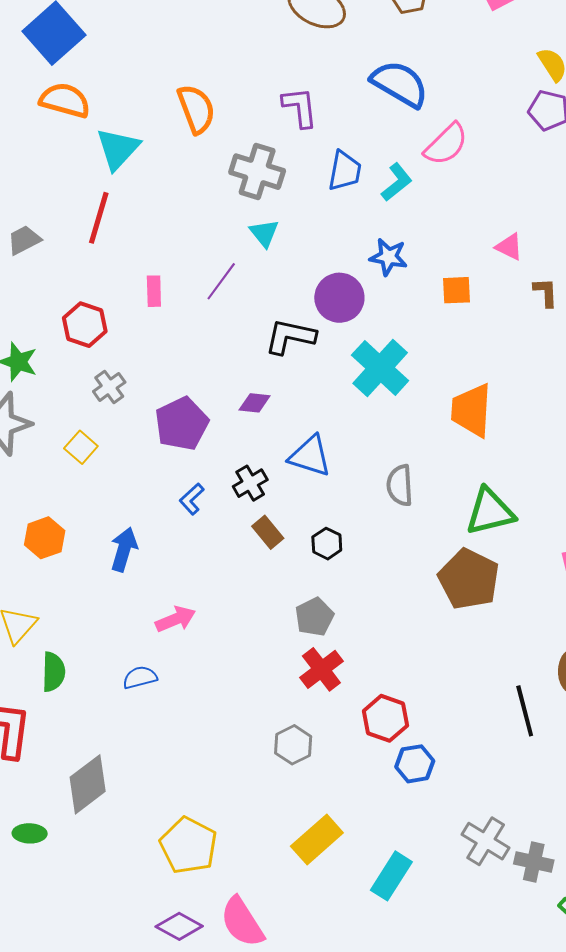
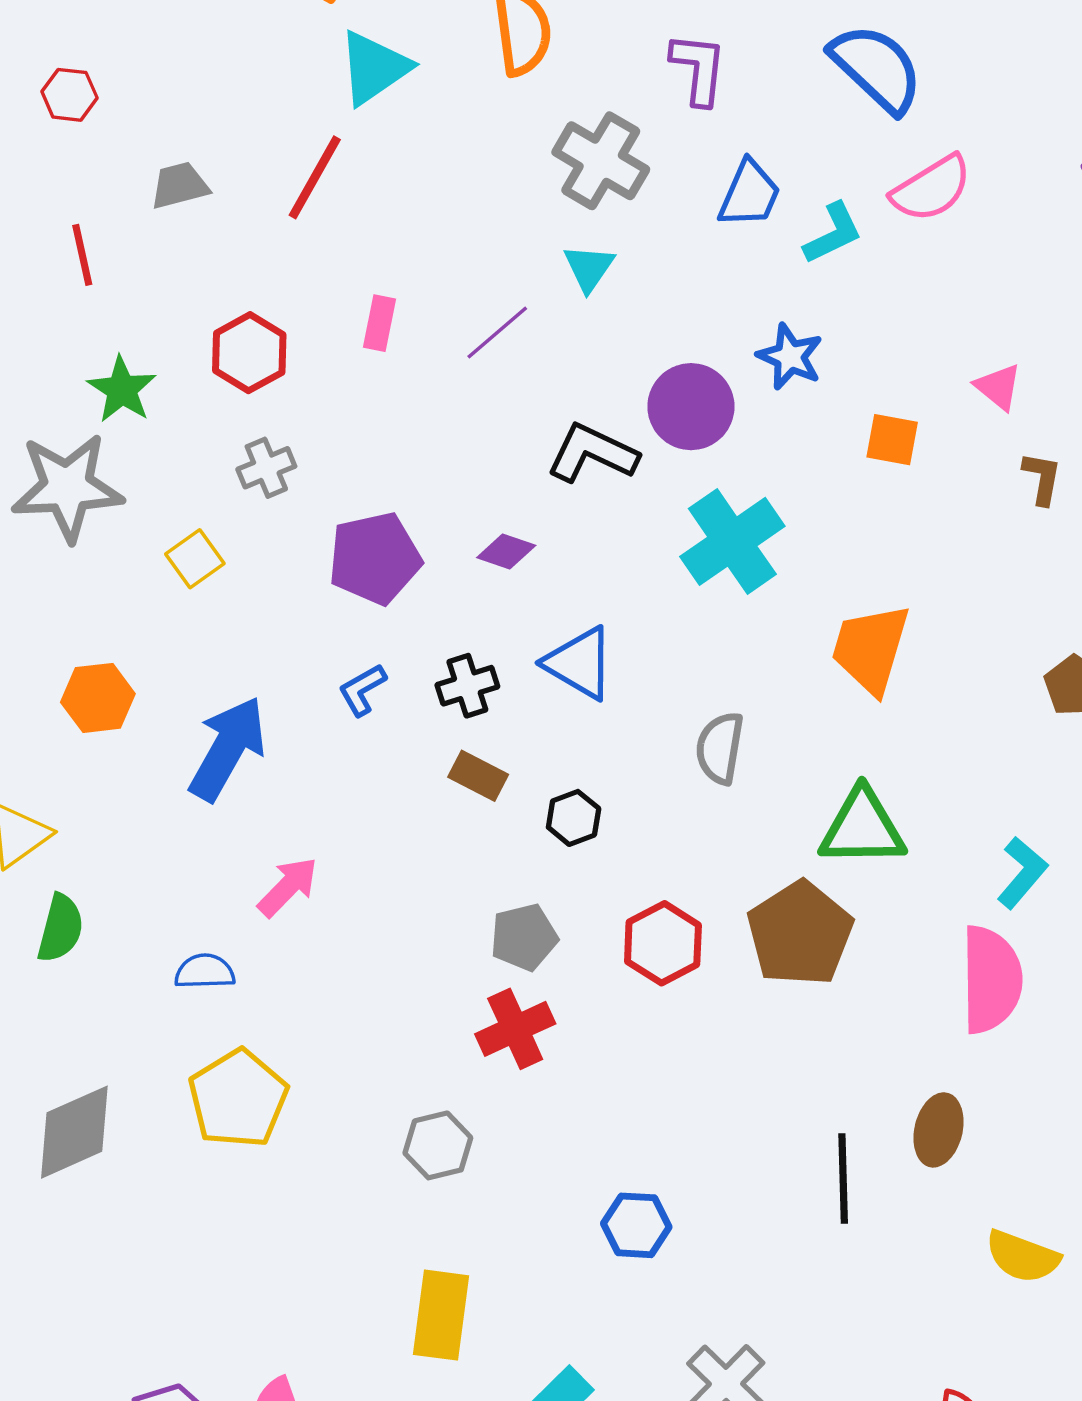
brown rectangle: (268, 532) -> (478, 776), turned -36
blue arrow: (124, 549) -> (228, 749), size x1.4
pink arrow: (176, 619) -> (288, 887), turned -36
red hexagon: (385, 718) -> (663, 943), moved
yellow rectangle: (317, 839) -> (441, 1315), turned -54
yellow pentagon: (189, 845) -> (238, 1099), moved

